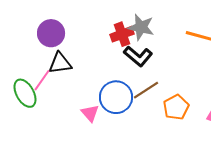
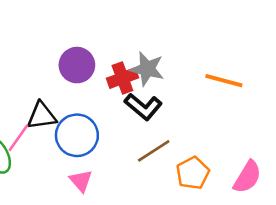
purple circle: (51, 33) -> (77, 65), moved
blue circle: (116, 97) -> (77, 135), moved

